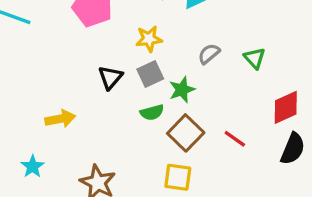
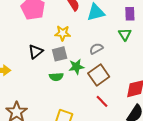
green triangle: (255, 58) -> (125, 34), moved
brown square: (186, 133) -> (99, 75), moved

